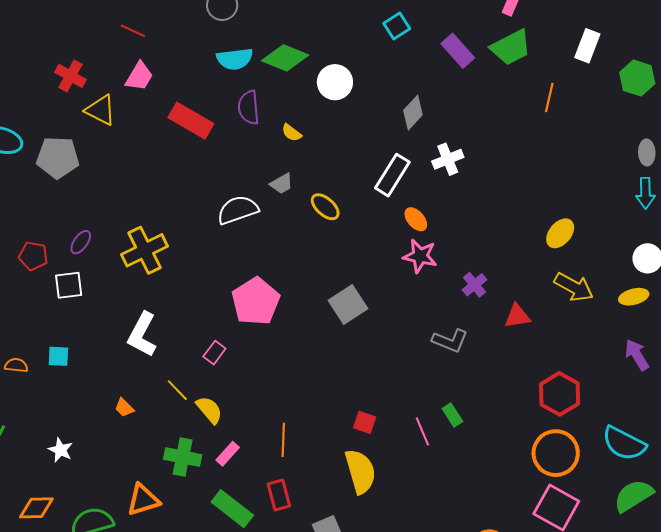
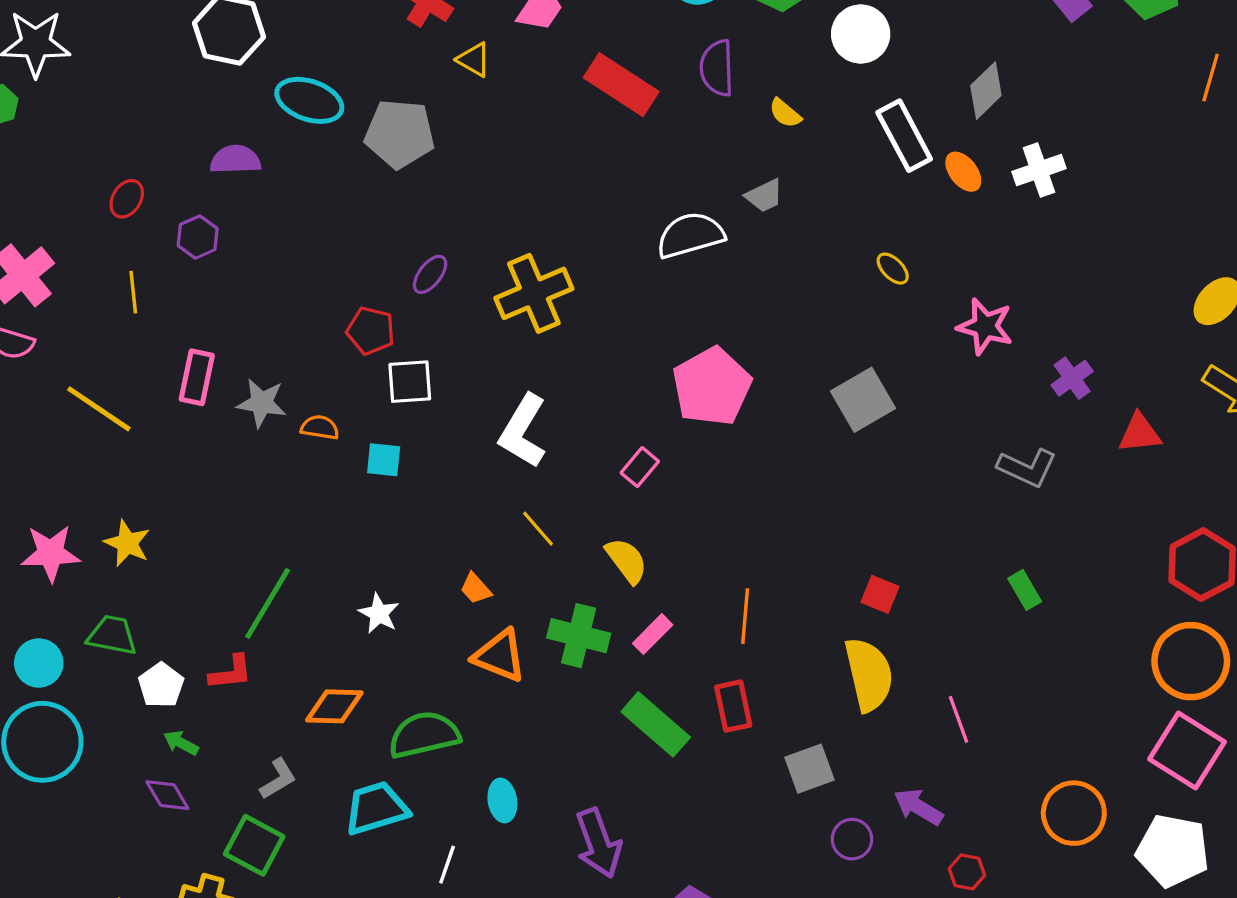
yellow triangle: (101, 110) -> (474, 60), size x0.7
white rectangle: (392, 175) -> (904, 136), moved, turned -63
yellow ellipse: (325, 207) -> (893, 269), moved, size x0.7
orange ellipse: (416, 219) -> (963, 172), moved
red pentagon: (33, 256) -> (371, 331), moved
white square: (69, 285) -> (410, 382), moved
orange semicircle: (16, 365) -> (320, 427), moved
yellow line: (177, 390) -> (538, 529), moved
orange trapezoid: (124, 408) -> (476, 589), moved
pink line: (422, 431) -> (959, 719), moved
orange triangle: (143, 500) -> (500, 656), moved, turned 36

